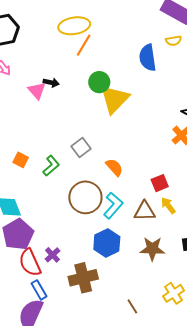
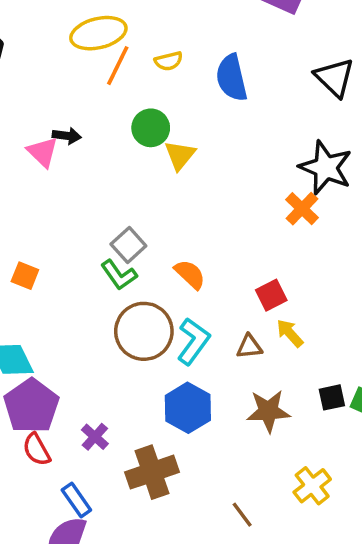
yellow semicircle: (174, 41) -> (169, 61), moved
yellow triangle: (115, 99) -> (180, 155), size x0.6
green L-shape: (51, 166) -> (119, 275), moved, turned 100
brown triangle: (145, 211) -> (249, 347), size x0.7
red semicircle: (30, 263) -> (37, 450), moved, size x0.7

